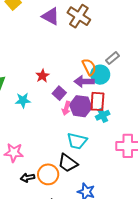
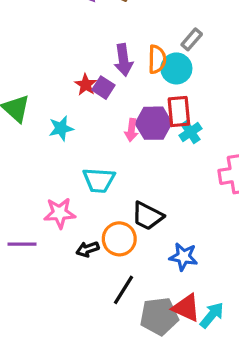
orange semicircle: (89, 67) -> (157, 59), turned 36
purple arrow: (84, 81) -> (123, 60), moved, turned -90
purple square: (59, 93) -> (103, 88), moved
cyan trapezoid: (77, 141) -> (99, 180), moved

